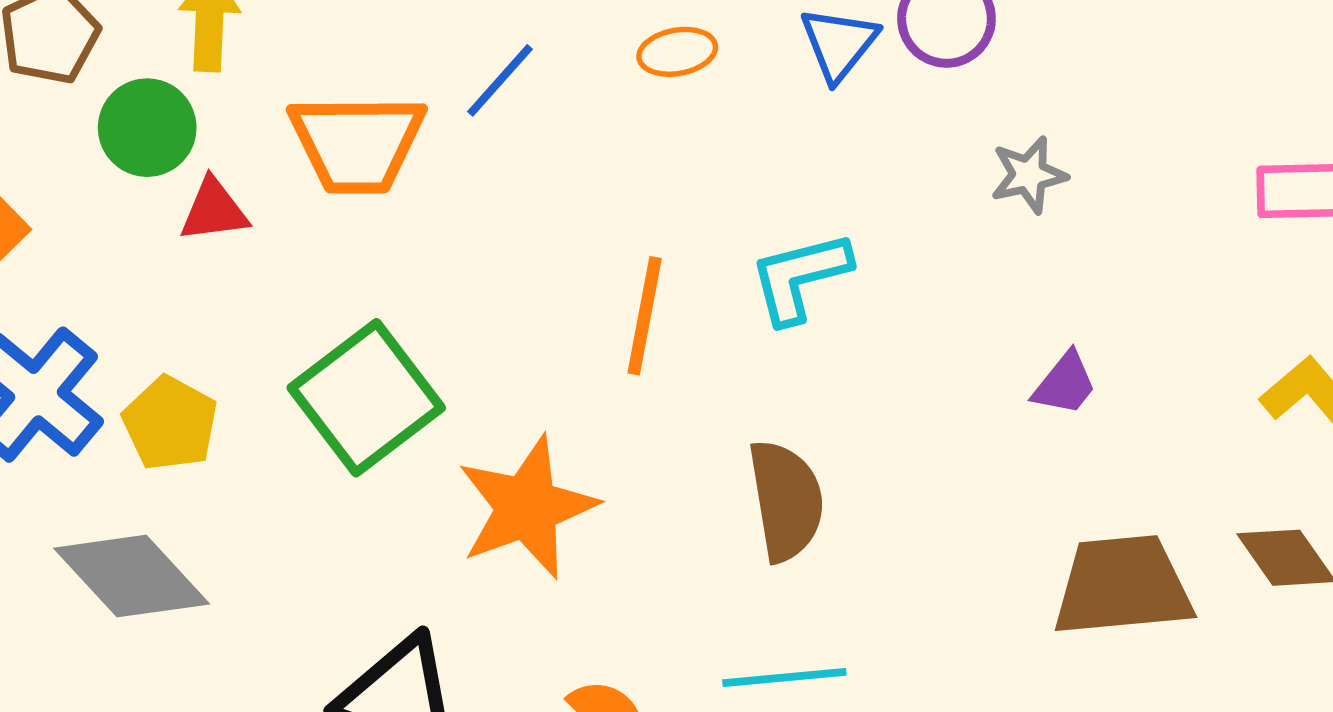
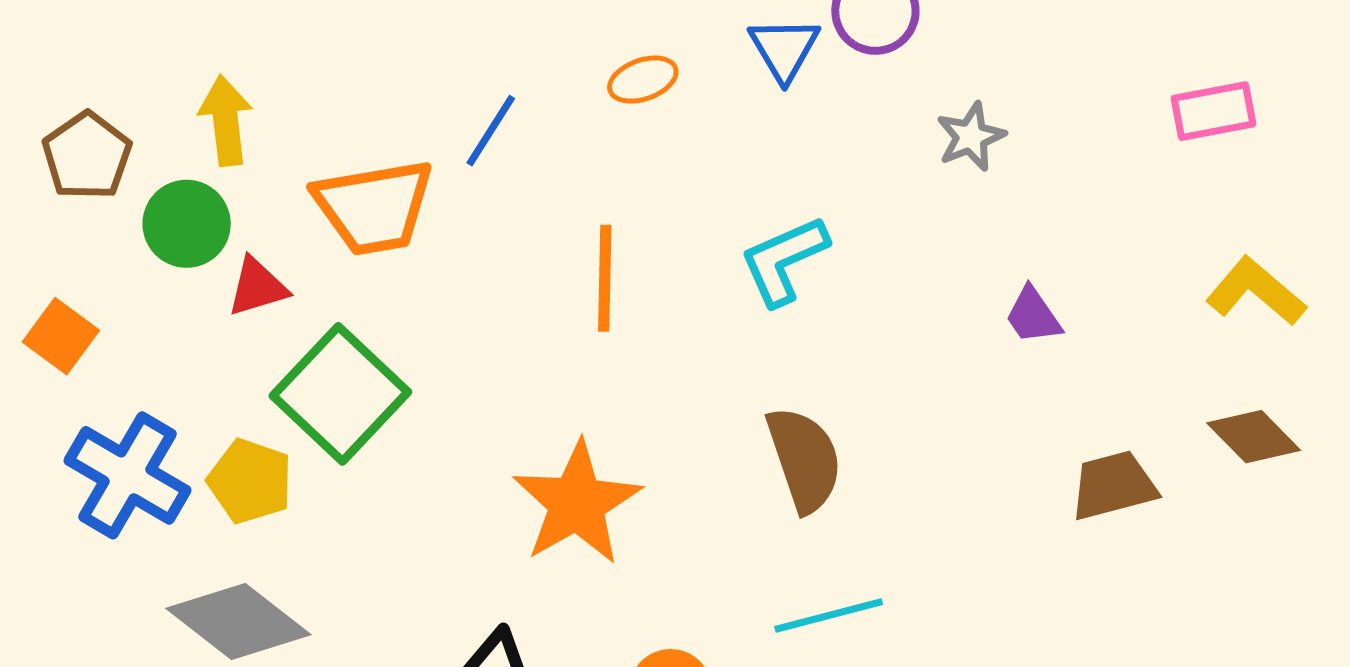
orange line: (645, 316) -> (605, 278), moved
purple trapezoid: (1065, 384) -> (1033, 316), turned 116
green square: (366, 398) -> (340, 394), moved
brown trapezoid: (1122, 586) -> (1113, 485), size x0.7

